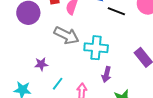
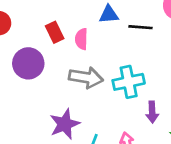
purple star: (41, 64) -> (65, 124), size x1.6

